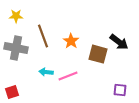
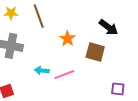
brown line: (43, 36) -> (39, 16), moved
black arrow: (119, 42) -> (109, 27), moved

